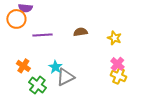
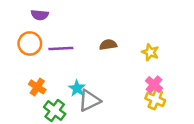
orange circle: (16, 19) -> (30, 43), moved

